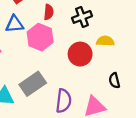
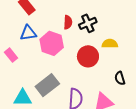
red semicircle: (49, 12) -> (68, 22), moved

